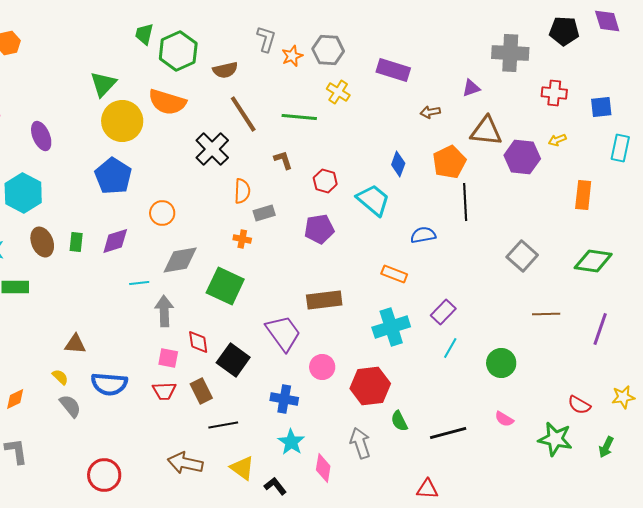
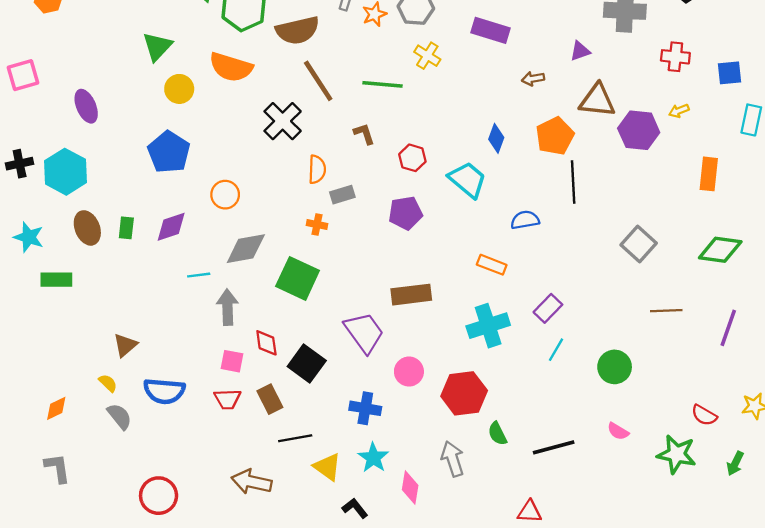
brown semicircle: (225, 70) -> (298, 30), size x1.5
yellow circle: (122, 121) -> (179, 89), size x0.6
brown triangle: (75, 344) -> (125, 345), turned -45
yellow triangle: (242, 468) -> (327, 467), moved

